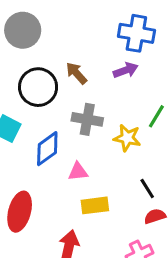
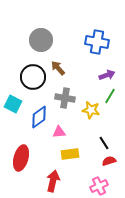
gray circle: (23, 30) -> (41, 40), moved
purple arrow: (126, 70) -> (107, 75), moved

